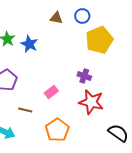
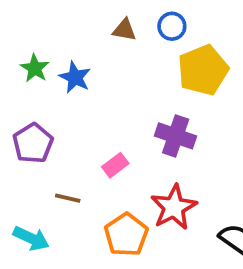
purple cross: (84, 76) -> (176, 136), size x1.5
red star: (91, 102) -> (174, 207), moved, turned 30

